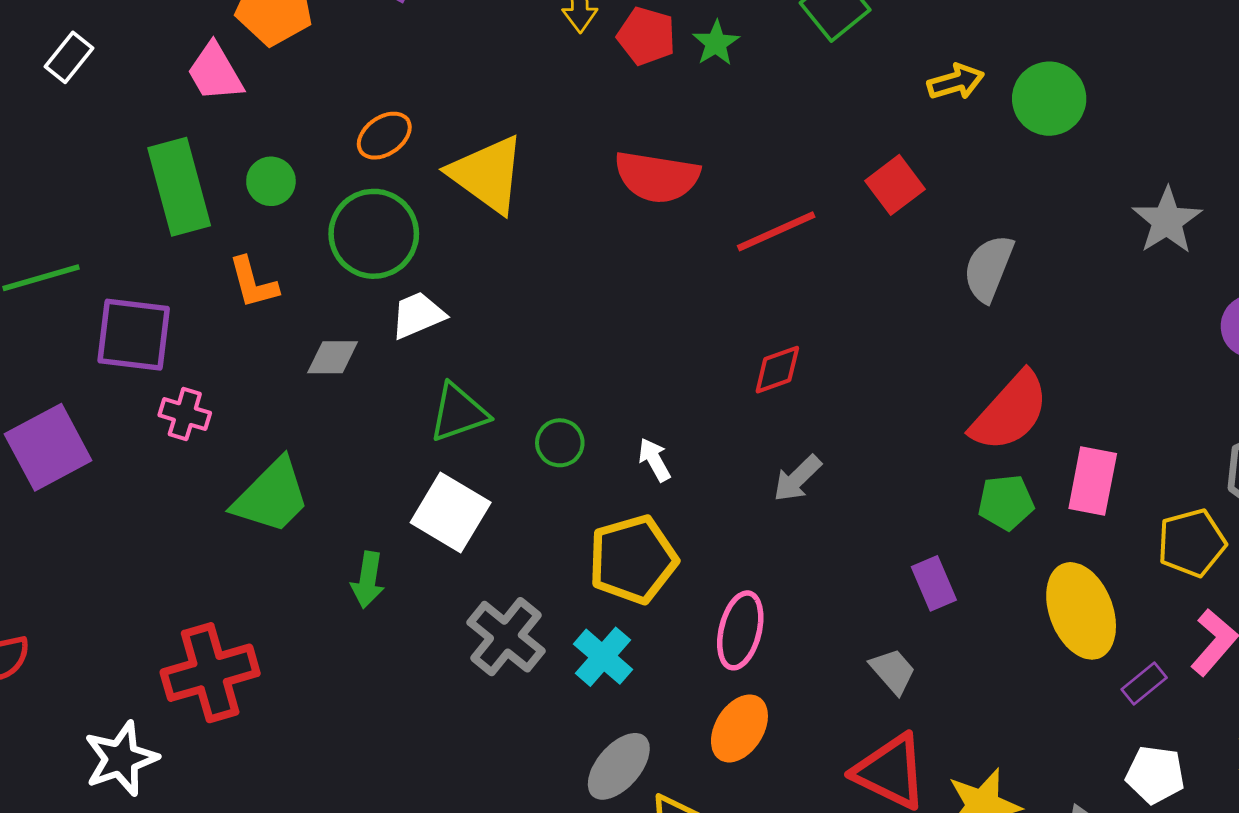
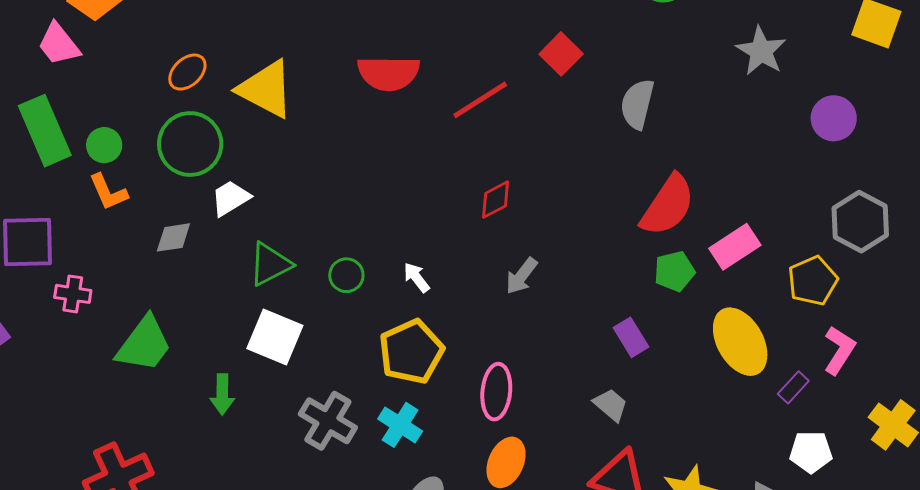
green circle: (271, 181) -> (104, 145), moved
pink rectangle: (1093, 481) -> (735, 247), turned 54

